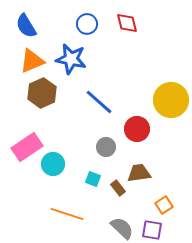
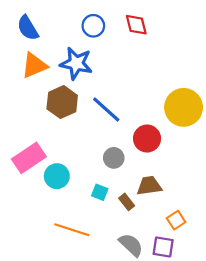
brown hexagon: (42, 93) -> (62, 102), moved

